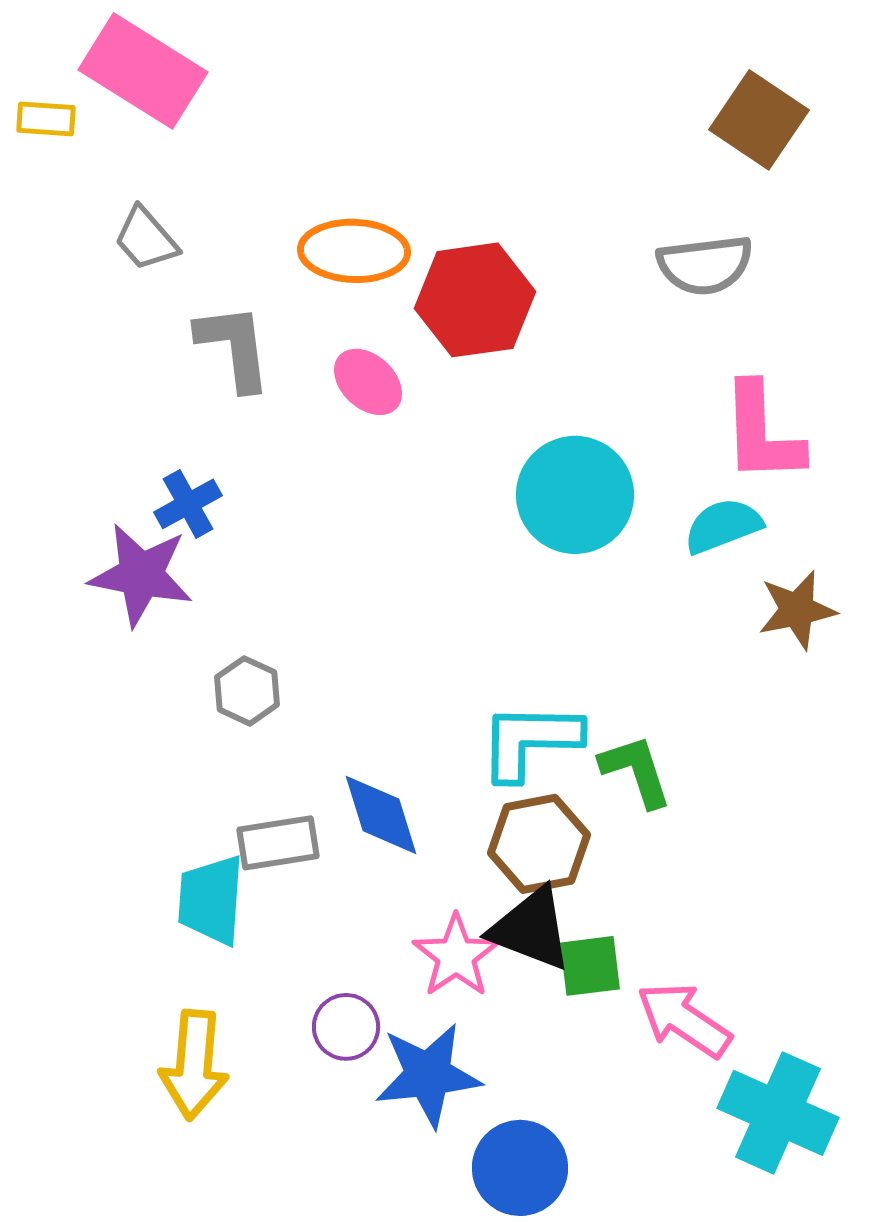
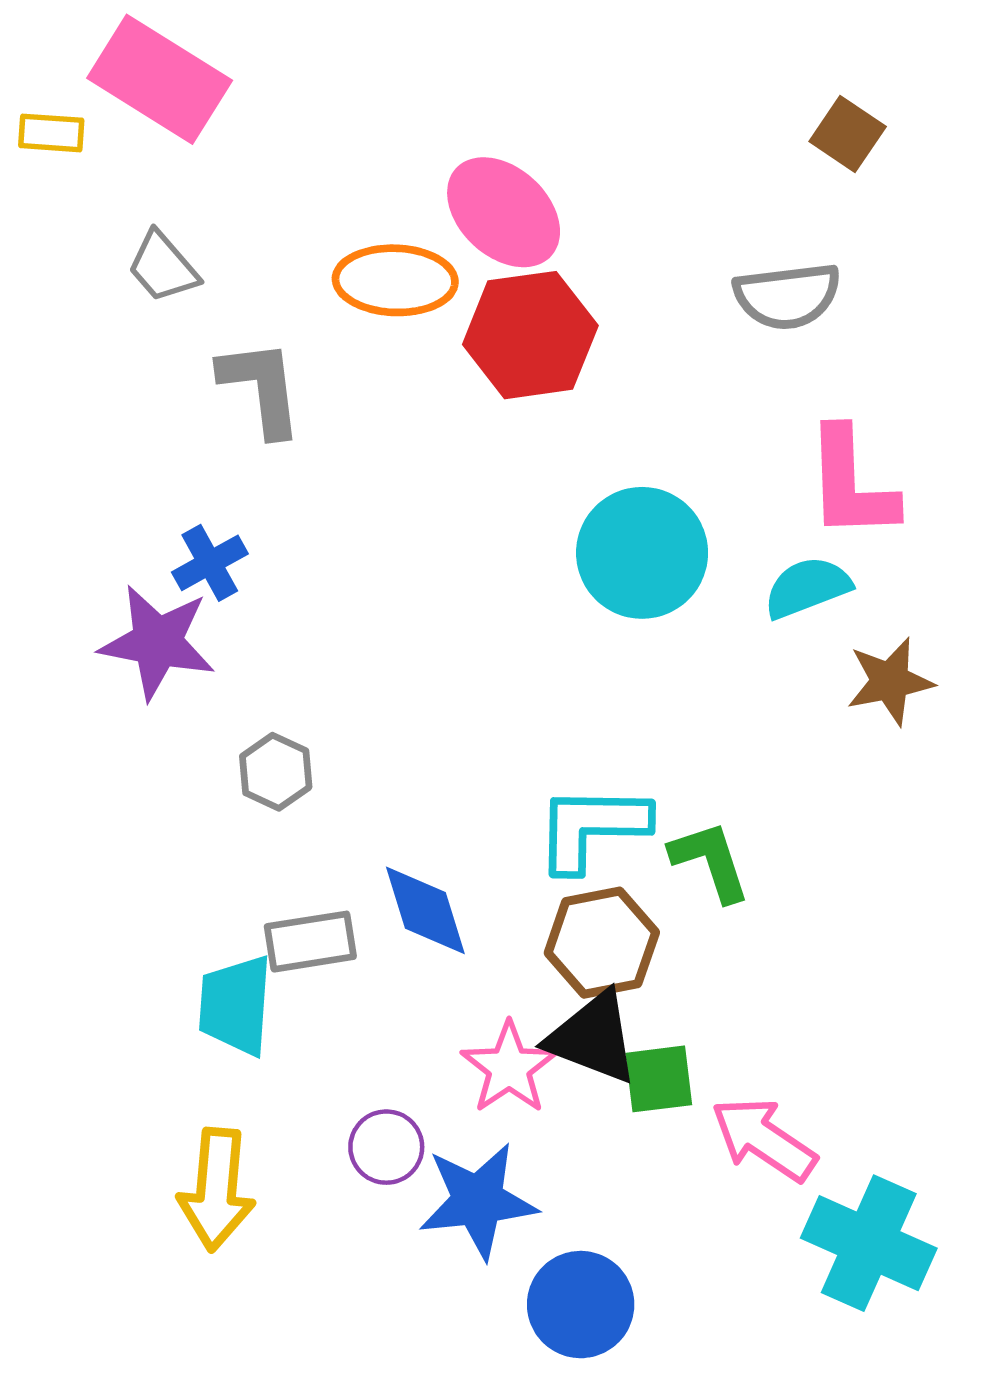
brown square: (759, 120) -> (848, 134), size x0.7
pink ellipse: (368, 382) -> (504, 212), moved, size x1.5

